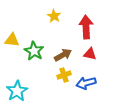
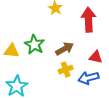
yellow triangle: (12, 40) -> (12, 51), moved
red triangle: (90, 54) -> (96, 57), moved

